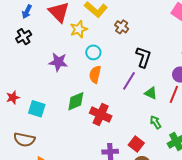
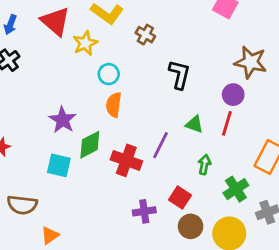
purple star: (58, 62) -> (63, 120), moved, turned 30
purple line: (129, 81) -> (161, 145), moved
cyan square: (37, 109) -> (59, 165), moved
green arrow: (156, 122) -> (204, 165), turned 48

